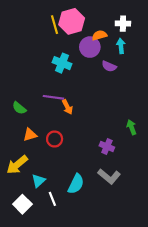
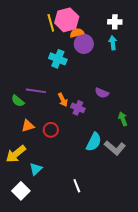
orange semicircle: (99, 35) -> (77, 33), moved
purple semicircle: (109, 66) -> (102, 93), moved
purple line: (53, 97) -> (36, 91), moved
purple cross: (107, 146) -> (78, 108), moved
gray L-shape: (109, 176) -> (115, 148), moved
cyan semicircle: (76, 184) -> (94, 142), moved
white line: (52, 199) -> (77, 186), moved

